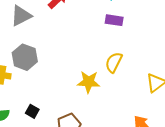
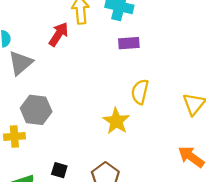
yellow star: (89, 82) -> (116, 121), turned -30

